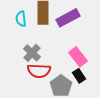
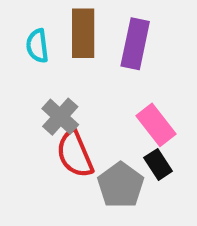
purple rectangle: (68, 18) -> (135, 44), turned -50
red semicircle: (39, 71) -> (75, 154), turned 65

